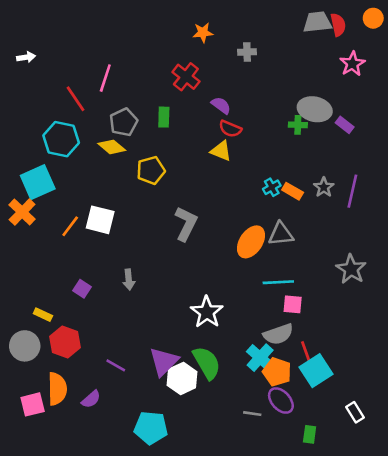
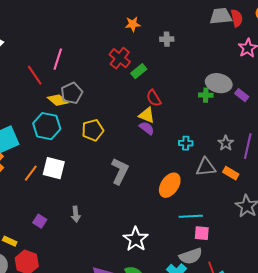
purple semicircle: (221, 105) -> (147, 128), moved
green rectangle: (164, 117) -> (139, 71), moved, turned 49
red semicircle: (230, 129) -> (154, 98), turned 36
cyan hexagon: (61, 139) -> (47, 126), moved
yellow diamond: (112, 147) -> (58, 100), moved
cyan cross: (272, 187) -> (186, 143), turned 32
orange rectangle: (293, 191) -> (231, 173), moved
gray triangle: (281, 234) -> (206, 167), moved

